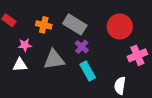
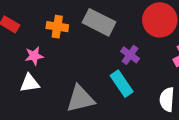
purple cross: (82, 47) -> (130, 55), moved
gray triangle: (54, 59) -> (80, 99), moved

